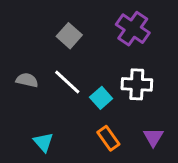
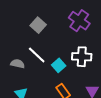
gray semicircle: (27, 80) -> (18, 64), moved

